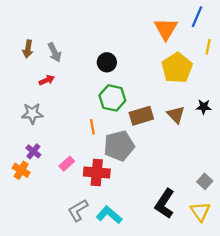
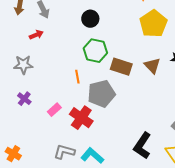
brown rectangle: (141, 116) -> (121, 67), turned 35
orange cross: (21, 170) -> (13, 154), moved
red cross: (97, 172) -> (81, 118), turned 30
gray L-shape: (78, 210) -> (64, 152), turned 45

